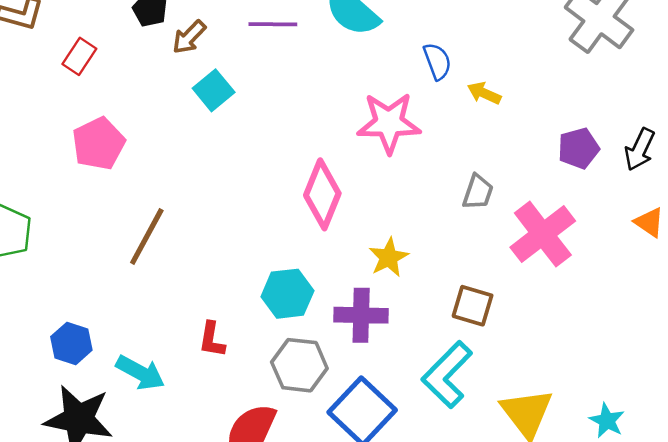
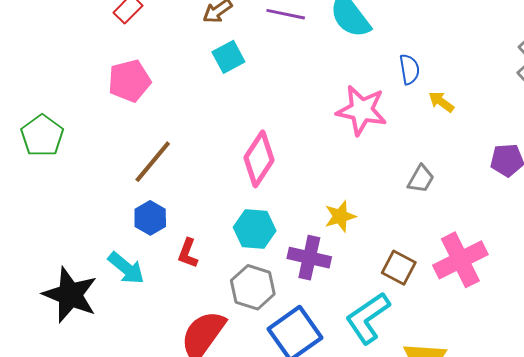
pink diamond: (322, 194) -> (259, 159), moved
pink cross: (543, 234) -> (460, 260), moved
blue hexagon: (71, 343) -> (150, 218), moved

